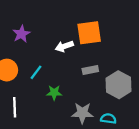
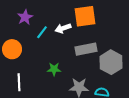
gray rectangle: (90, 70) -> (86, 49), size x1.5
cyan line: (36, 72) -> (42, 32), moved

